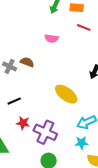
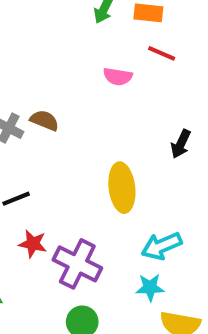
pink semicircle: (52, 38) -> (118, 76), moved
yellow ellipse: (66, 94) -> (122, 188), turned 45

